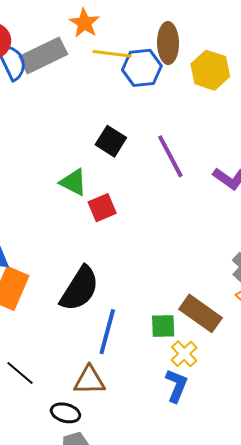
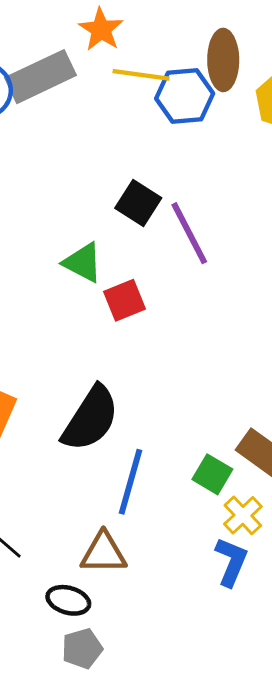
purple line: (170, 156) -> (189, 233), moved
green square: (163, 326) -> (212, 474), turned 32

